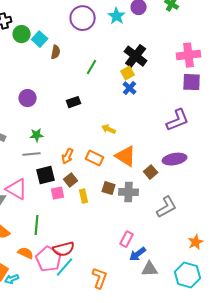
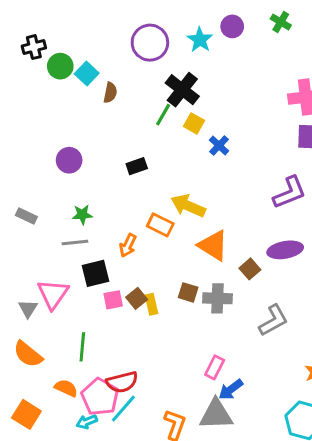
black cross: (136, 56) -> (182, 90), moved
yellow square: (128, 73) -> (194, 123), moved, turned -32
yellow arrow: (109, 129) -> (188, 206), size x1.6
orange rectangle: (95, 158) -> (160, 225), moved
brown square: (71, 180) -> (137, 298), moved
pink triangle: (17, 189) -> (53, 294), turned 35
gray triangle: (150, 269) -> (216, 414), moved, size x1.4
cyan arrow: (12, 279) -> (87, 422), moved

